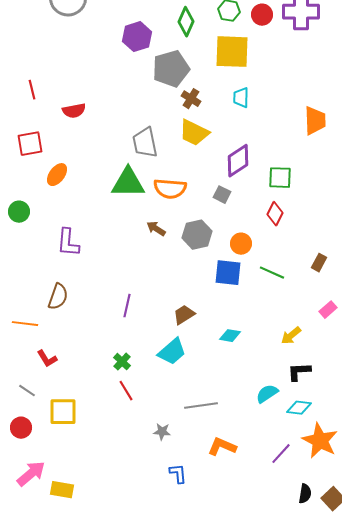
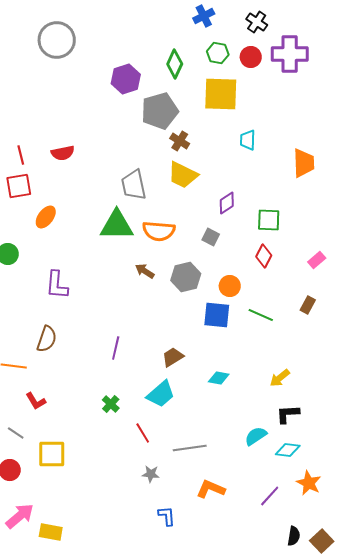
red line: (32, 90) -> (21, 155), moved
cyan trapezoid: (241, 98) -> (248, 140), moved
purple diamond: (238, 161) -> (227, 203), size x0.7
pink rectangle: (328, 310) -> (317, 260), moved
red line: (126, 391) -> (143, 433), moved
orange star: (320, 441) -> (309, 483), size x0.7

